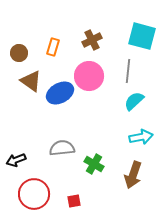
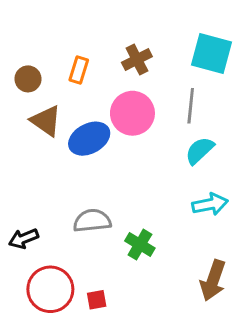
brown arrow: (133, 175) -> (213, 280), moved
red square: (74, 201) -> (97, 300), moved

